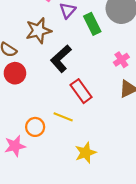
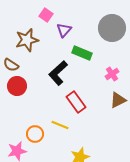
green rectangle: (92, 24) -> (82, 53), moved, turned -42
brown star: (38, 31) -> (27, 40), moved

